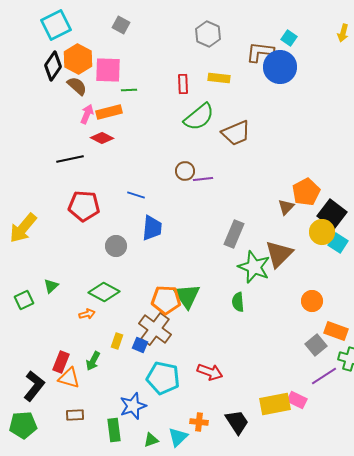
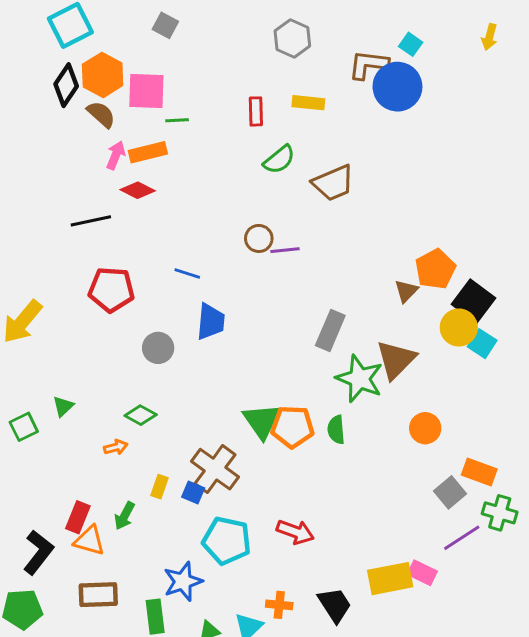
green semicircle: (199, 117) -> (279, 160), size x0.7
green diamond: (104, 292) -> (141, 415), size x0.7
orange pentagon: (166, 300) -> (292, 427), moved
orange circle: (312, 301) -> (425, 428), moved
brown rectangle: (75, 415) -> (98, 595), size x1.5

